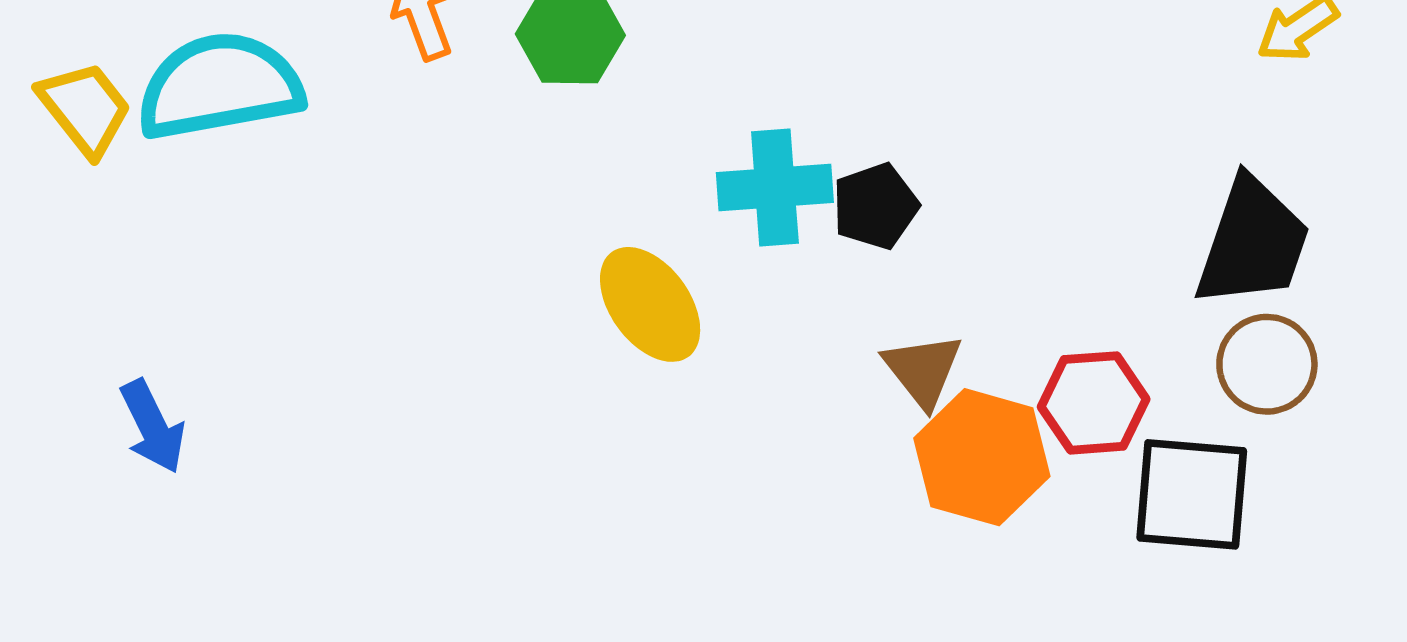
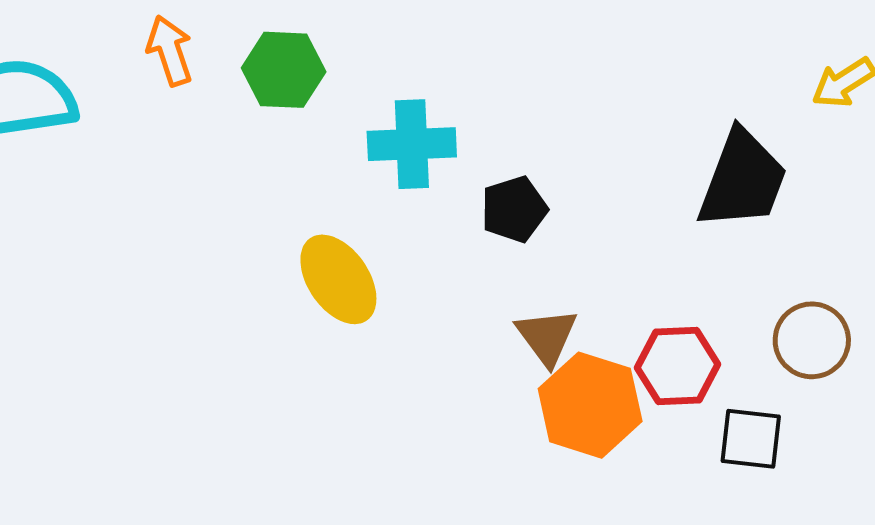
cyan cross: (775, 188) -> (412, 144), moved
black trapezoid: (1253, 242) -> (742, 180), moved
black square: (1192, 494) -> (751, 439), size x0.7

